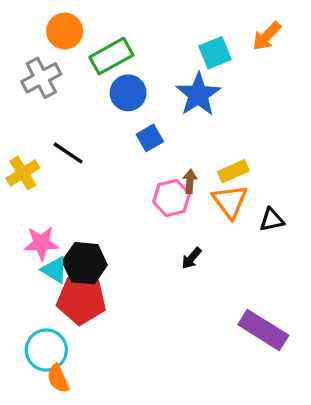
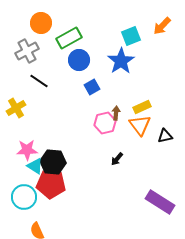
black line: (68, 153) -> (39, 81), moved
cyan circle: (46, 350) -> (24, 197), moved

